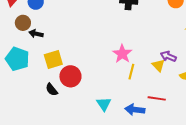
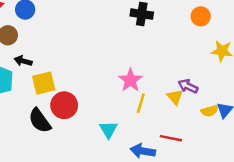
black arrow: (36, 34) -> (23, 61), moved
black semicircle: (52, 90) -> (40, 121), size x1.5
cyan triangle: (104, 104) -> (108, 130), moved

